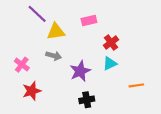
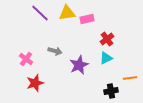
yellow triangle: (56, 31) -> (67, 13), moved
black cross: (87, 100) -> (111, 91), moved

